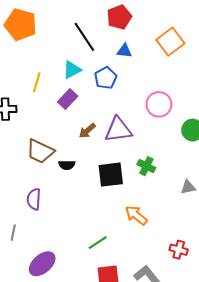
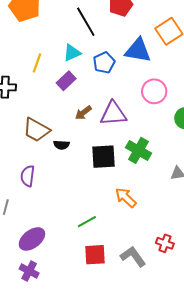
blue triangle: (124, 51) -> (138, 50), moved, size x1.8
green cross: (146, 166) -> (138, 150), size x1.4
red cross: (179, 250) -> (165, 243), moved

